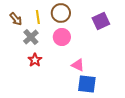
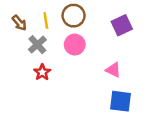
pink triangle: (78, 65) -> (113, 70), moved
blue square: (87, 84) -> (121, 101), moved

